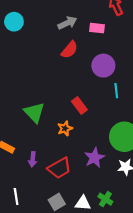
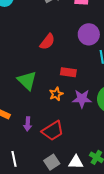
red semicircle: (69, 50) -> (47, 42), moved
red rectangle: (79, 106) -> (68, 72), turned -42
purple star: (94, 158) -> (82, 99), moved, turned 30

